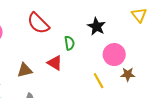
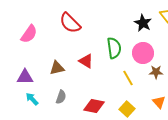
black star: (96, 26) -> (143, 23), moved
green semicircle: (69, 43) -> (114, 48), moved, size x1.5

